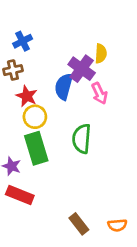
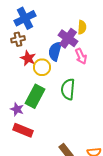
blue cross: (23, 41) -> (25, 18), size x1.5
yellow circle: (35, 117) -> (42, 67), moved
green rectangle: (36, 148) -> (35, 96), turned 45

